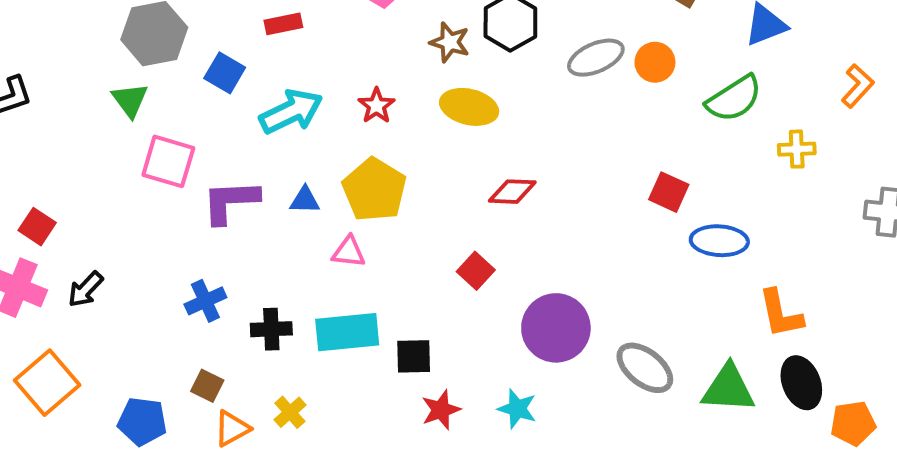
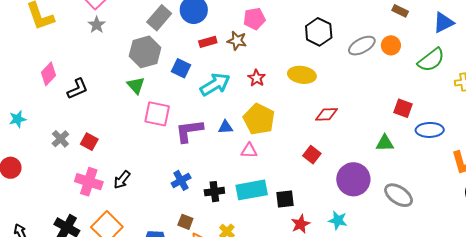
brown star: (450, 42) -> (237, 41), moved
red square: (37, 227) -> (89, 142), moved
green triangle: (728, 388) -> (385, 143), moved, size x0.7

